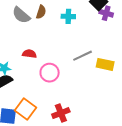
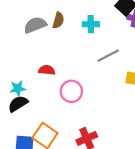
gray semicircle: (21, 15) -> (35, 25), turned 120
gray line: (83, 56) -> (108, 56), moved

